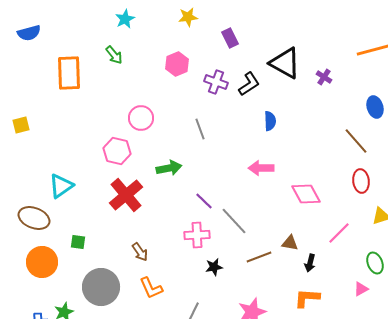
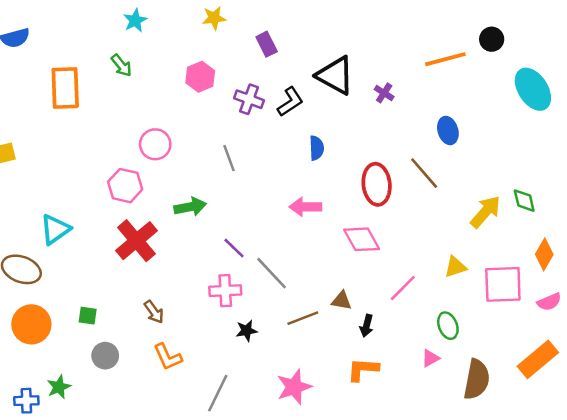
red ellipse: (361, 181) -> (377, 184), moved, size x1.4
green square: (78, 242) -> (88, 316), moved
gray circle: (101, 287) -> (105, 356), size x0.6

